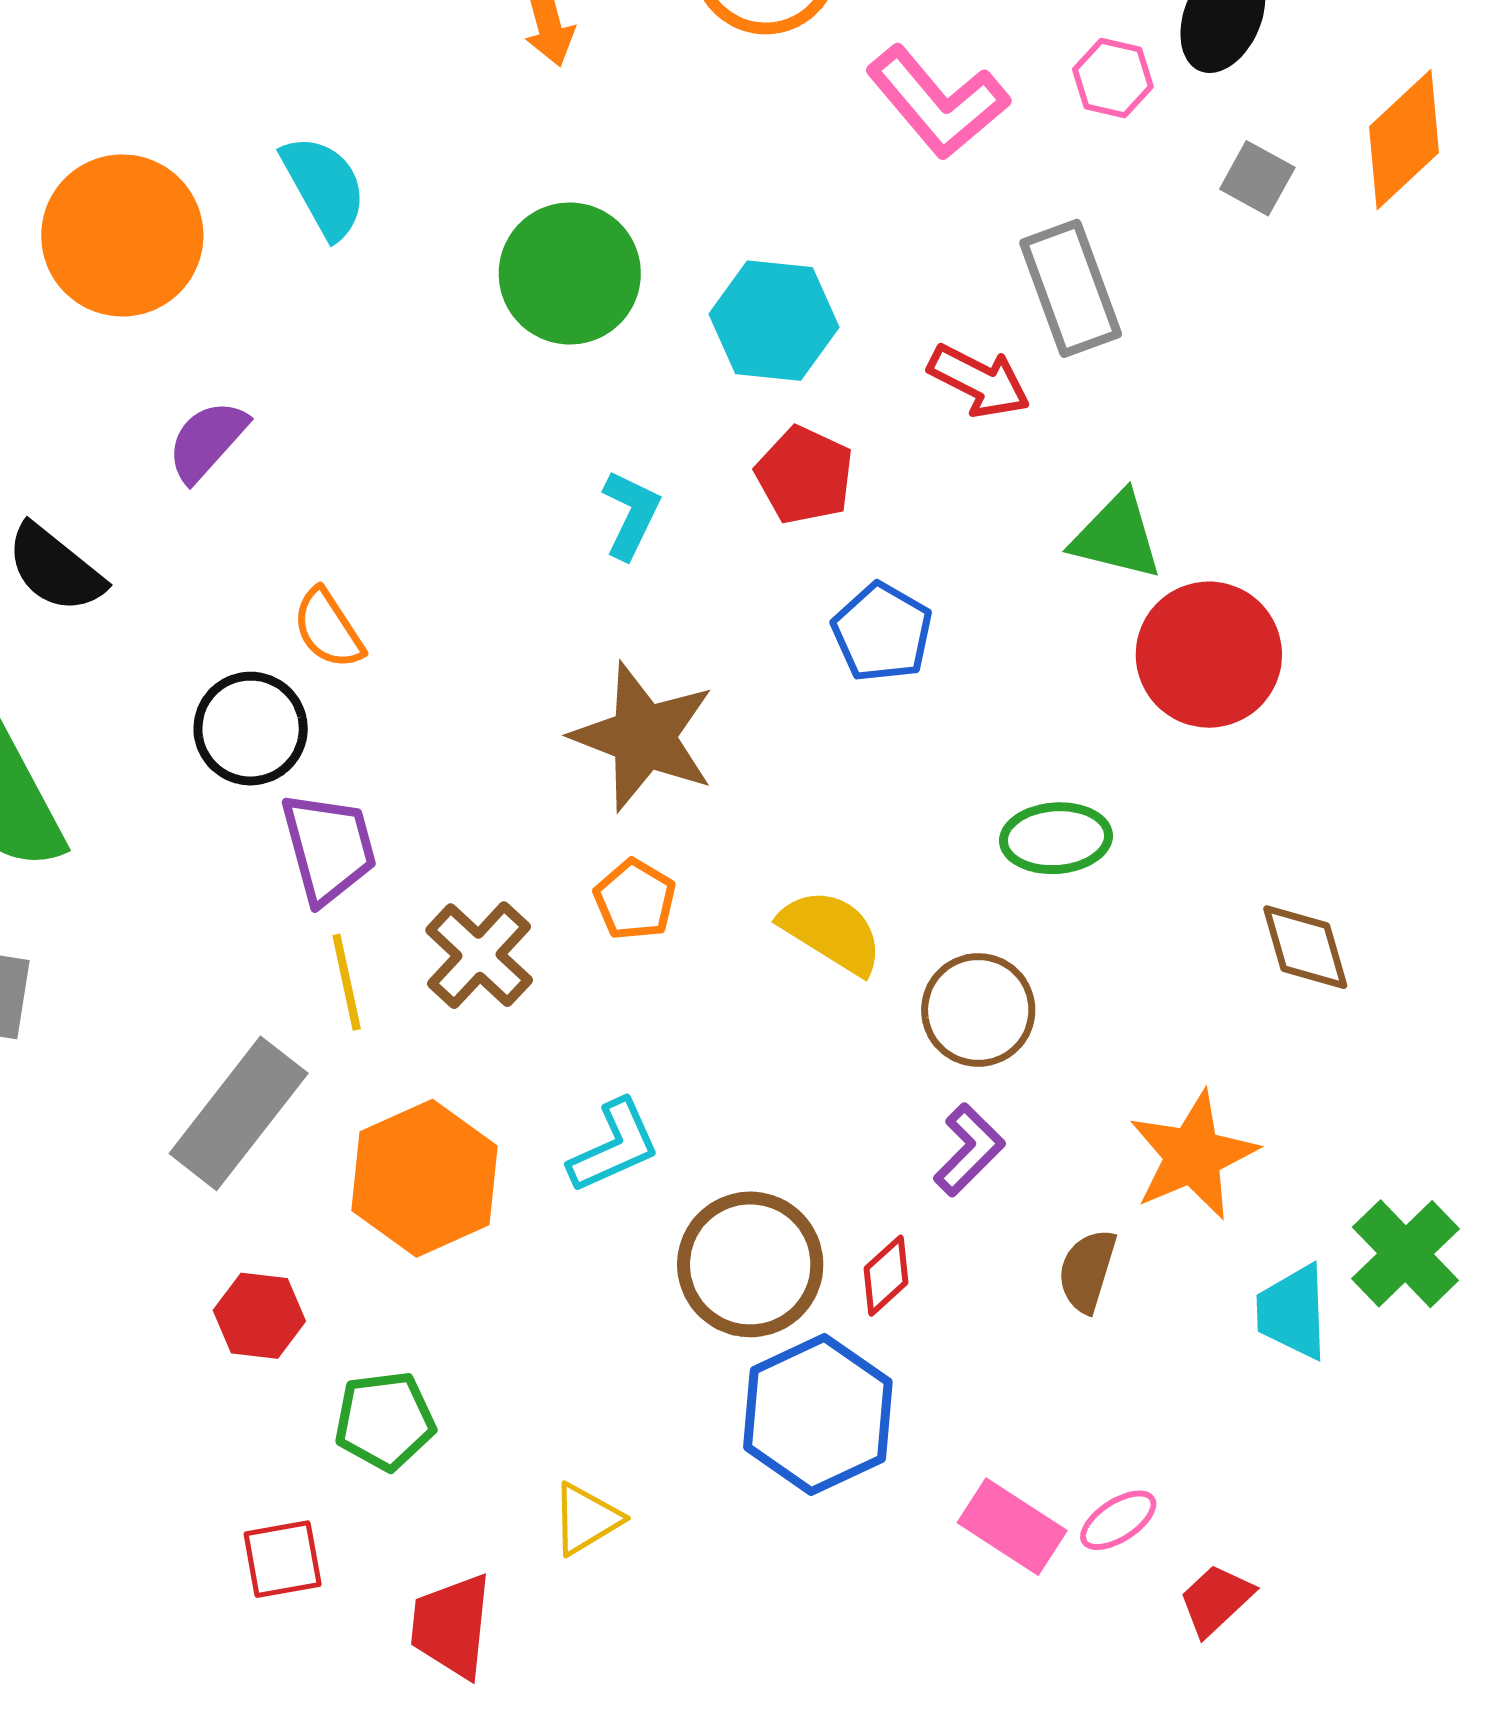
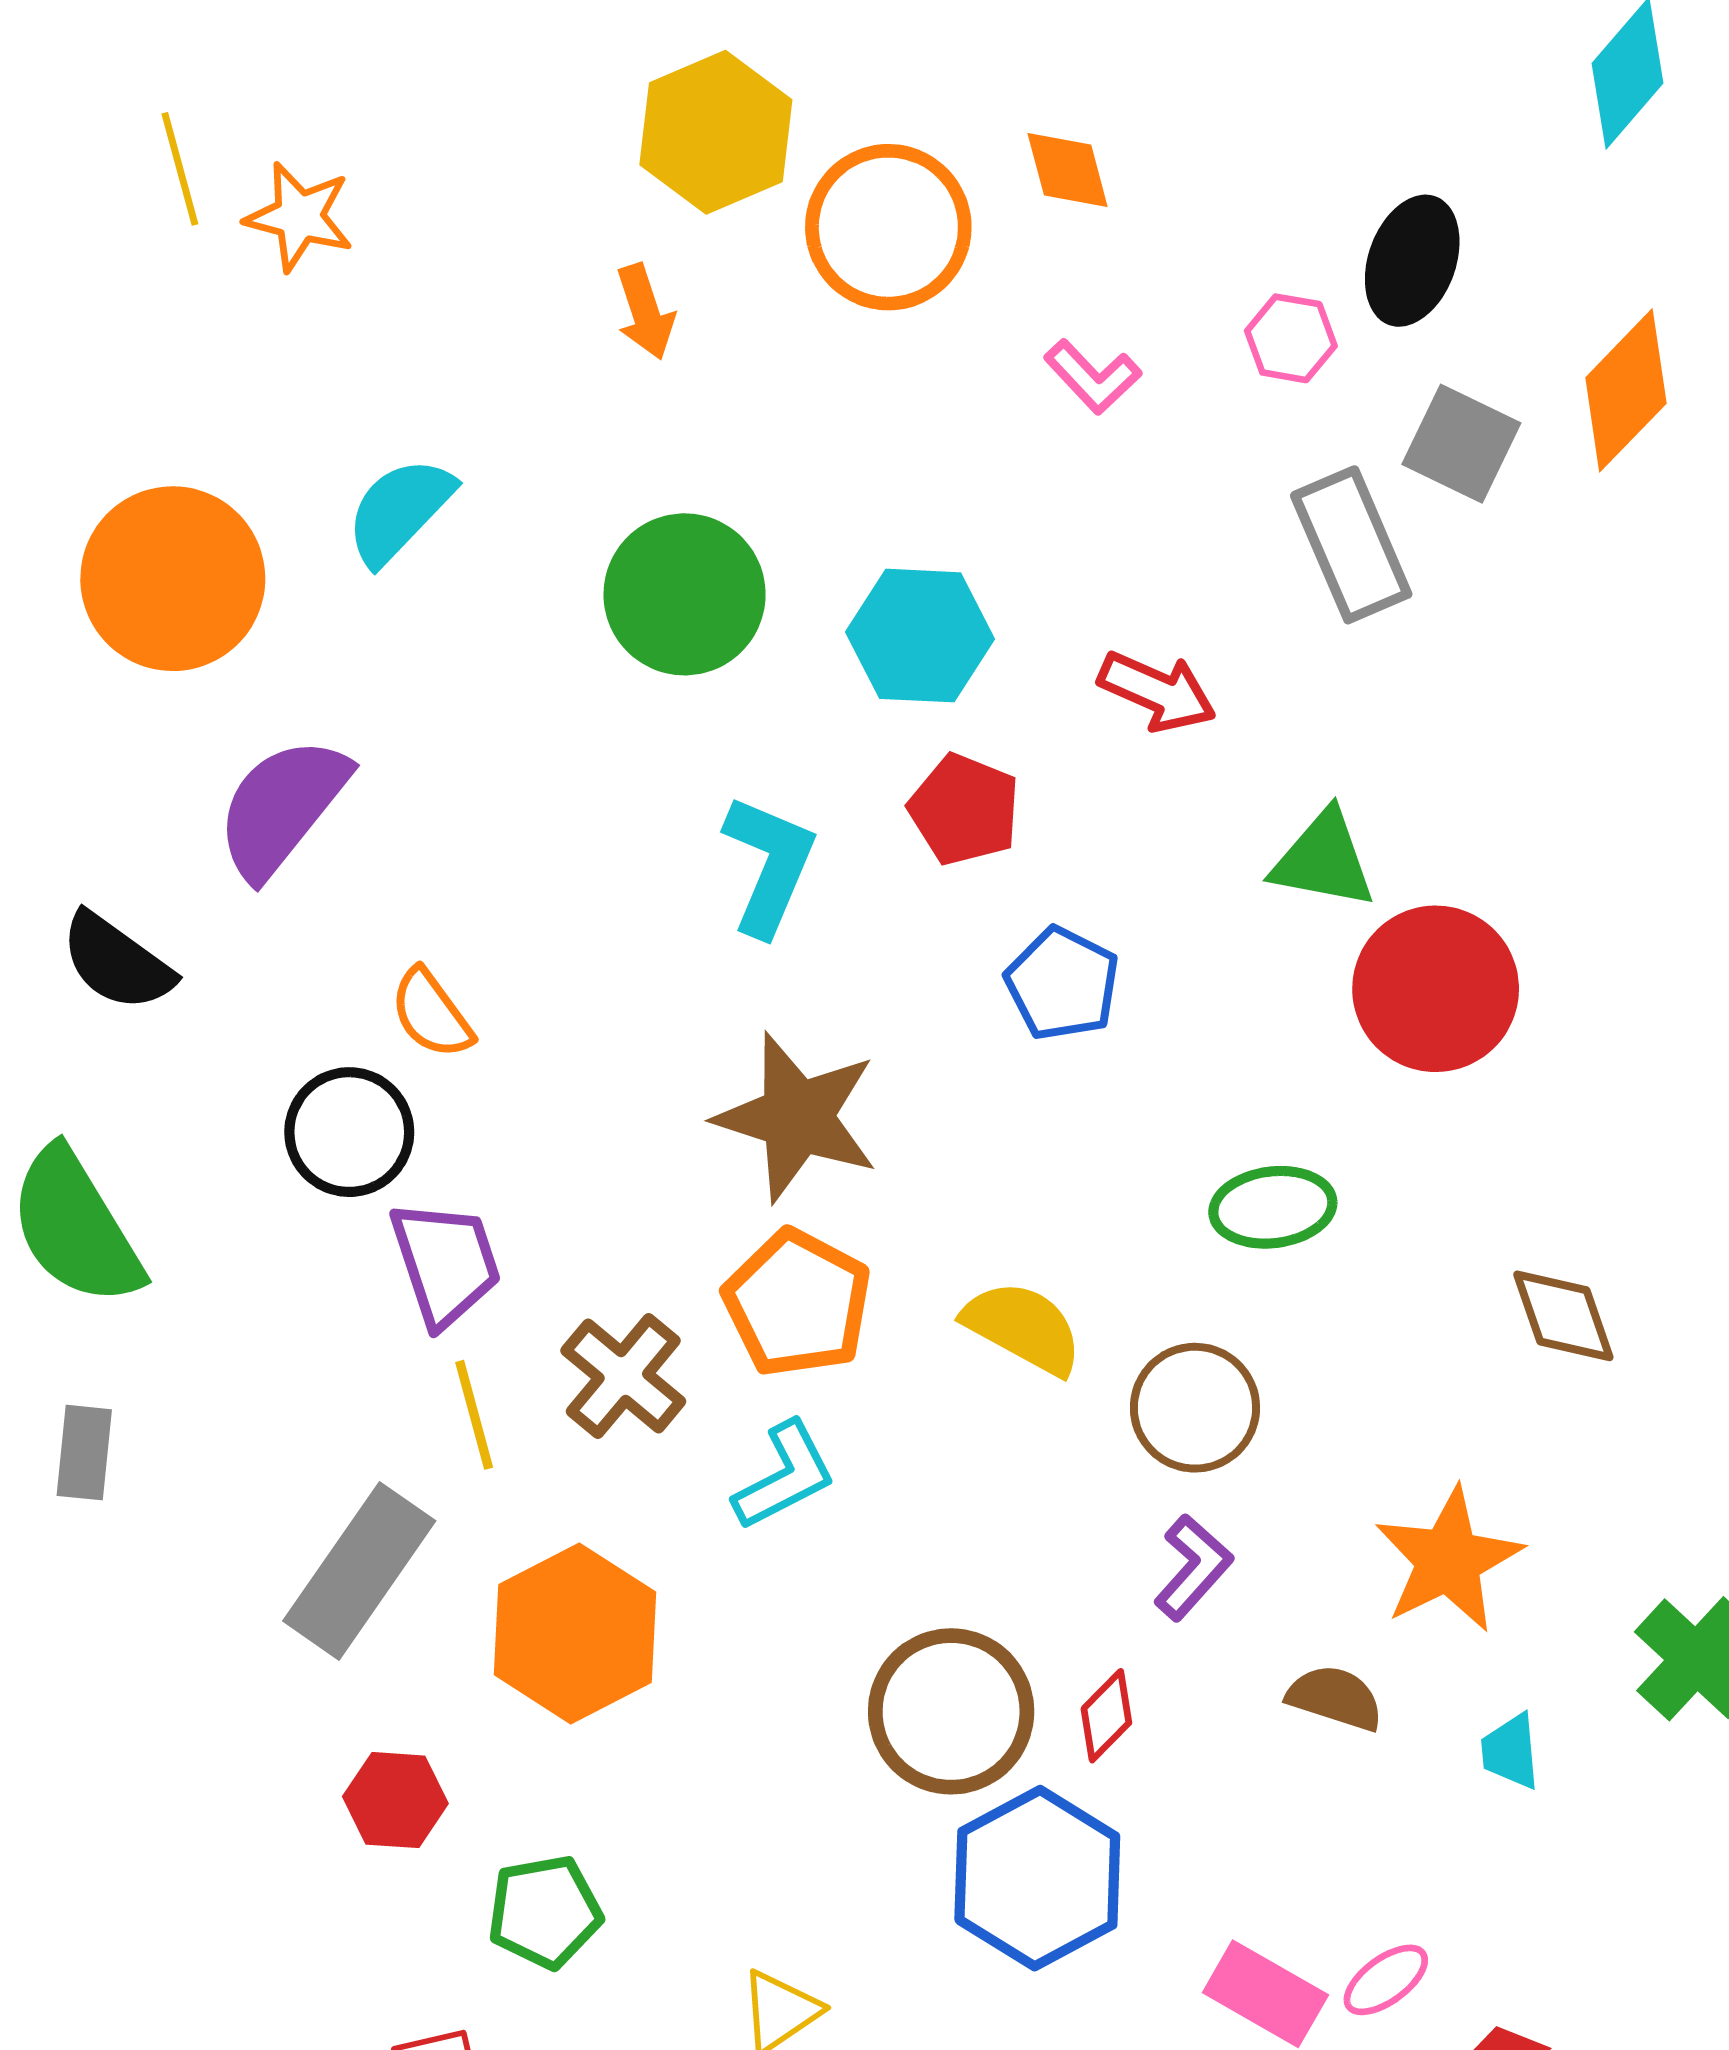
pink L-shape: (937, 102) -> (1093, 377), size x0.6
gray square: (1257, 178) -> (1461, 444), size x1.4
cyan semicircle: (324, 187) -> (400, 511), turned -104
gray rectangle: (1071, 288) -> (1351, 545), moved
purple semicircle: (207, 441) -> (282, 807), size x1.5
cyan L-shape: (631, 514) -> (769, 865), size x1.4
orange pentagon: (635, 900) -> (797, 1303), size x1.6
cyan L-shape: (614, 1146) -> (785, 1476), moved
brown semicircle: (1087, 1271) -> (1335, 1698), turned 94
cyan trapezoid: (1293, 1312) -> (1511, 1752), moved, size x0.7

